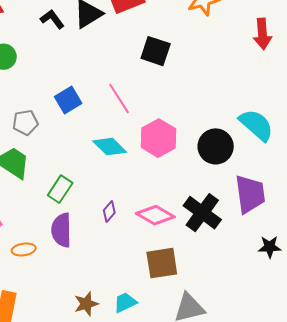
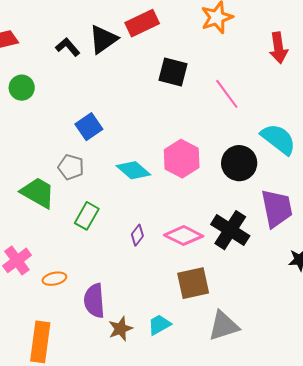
pink line: (119, 98) -> (227, 94), moved
gray pentagon: (25, 122) -> (71, 167), moved, turned 30
purple semicircle: (61, 230) -> (94, 301), moved

